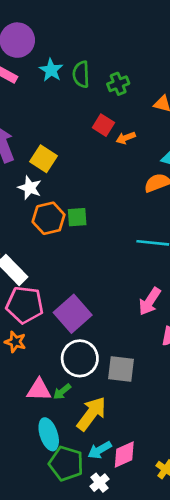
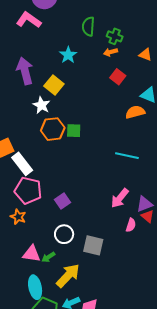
cyan star: (51, 70) -> (68, 55), moved
green cross: (118, 84) -> (115, 36), turned 35
red square: (103, 125) -> (118, 77), moved
orange arrow: (126, 138) -> (110, 52), moved
purple square: (73, 314) -> (62, 201), size x0.6
white circle: (80, 358) -> (64, 234), size x0.7

